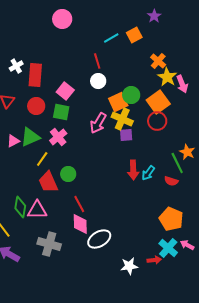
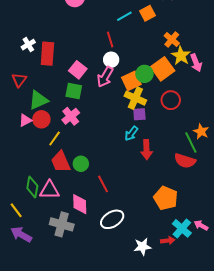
orange square: (158, 102) -> (163, 69), moved
red circle: (36, 106) -> (41, 119), moved
pink arrow: (98, 123) -> (105, 77), moved
green triangle: (30, 137) -> (38, 100), moved
cyan arrow: (148, 173) -> (131, 133), moved
green circle: (68, 174) -> (81, 164), moved
red semicircle: (171, 181) -> (185, 161), size x1.5
red line: (79, 204) -> (103, 184), moved
orange pentagon: (171, 219) -> (166, 198), moved
pink diamond: (80, 224) -> (80, 204), moved

